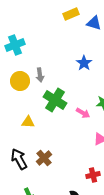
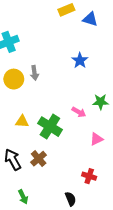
green cross: (55, 100) -> (50, 127), moved
red cross: (93, 175) -> (89, 176), turned 32

